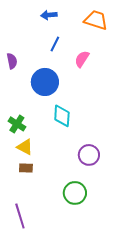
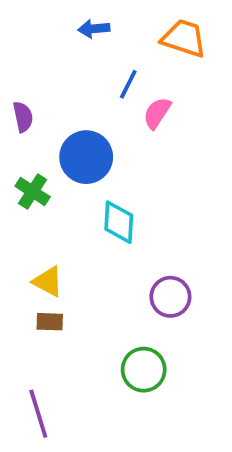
blue line: (55, 44) -> (128, 84), moved
green cross: (17, 124) -> (33, 192), moved

